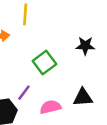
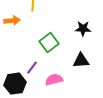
black triangle: (83, 97) -> (81, 61), moved

